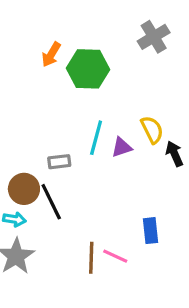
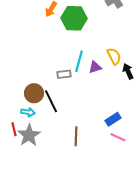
gray rectangle: (59, 162) -> (64, 74), moved
blue rectangle: (150, 231) -> (113, 119), turned 63
pink line: (115, 256) -> (118, 137), moved

